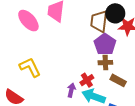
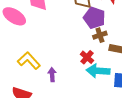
purple arrow: (71, 90) -> (52, 74), moved

